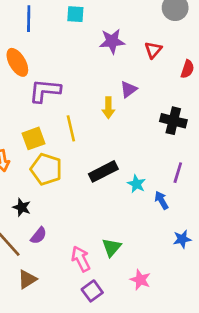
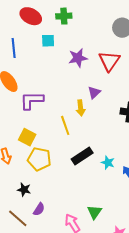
red triangle: (153, 50) -> (109, 61), size x1.6
yellow line: (71, 128) -> (65, 125), moved
yellow square: (33, 138) -> (27, 137), turned -36

